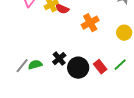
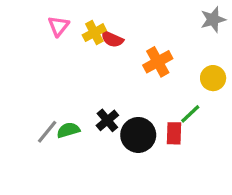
green line: (120, 65) -> (190, 114), moved
red rectangle: (100, 67) -> (174, 133), turned 40

